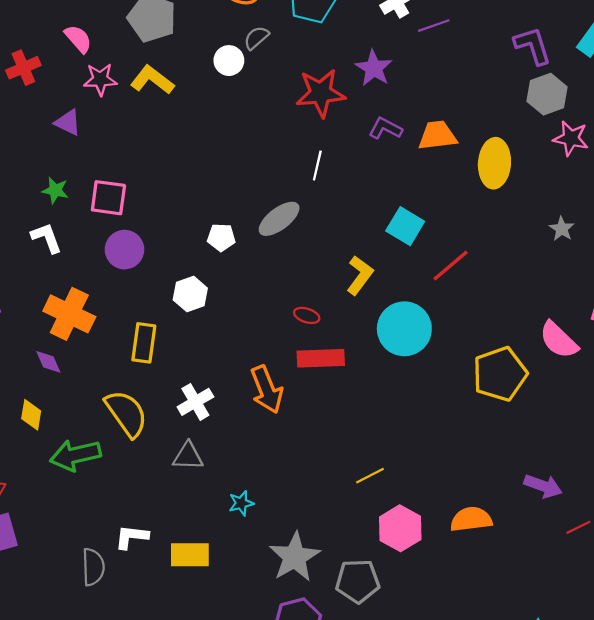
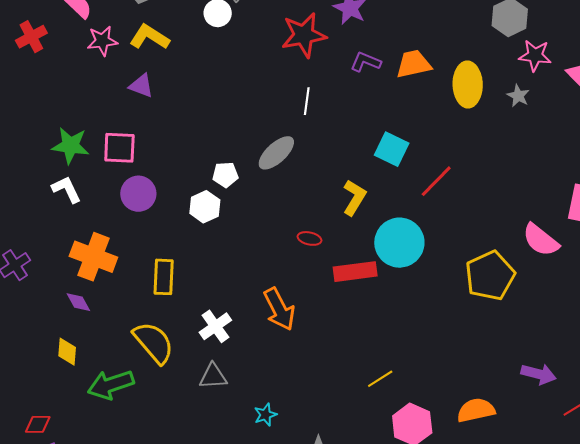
purple triangle: (68, 122) -> (141, 86), moved
green star: (55, 190) -> (70, 146), size x1.5
gray star: (562, 229) -> (518, 96), moved
white hexagon: (190, 294) -> (205, 207), moved
red rectangle: (321, 358) -> (355, 272), moved

